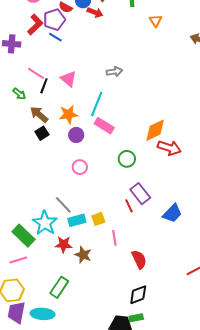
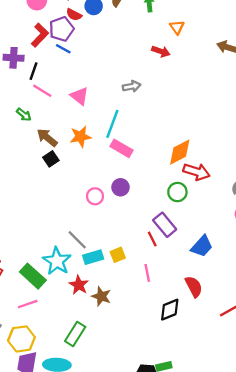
red arrow: (95, 12) -> (161, 51), moved
black line: (44, 86) -> (34, 71), moved
purple circle: (76, 135) -> (120, 187), moved
green circle: (127, 159) -> (177, 192), moved
pink line: (114, 238) -> (147, 273), moved
red star: (64, 244) -> (79, 285), turned 30
red semicircle: (139, 259) -> (194, 287), moved
black diamond: (138, 295) -> (170, 310), moved

